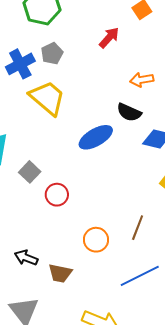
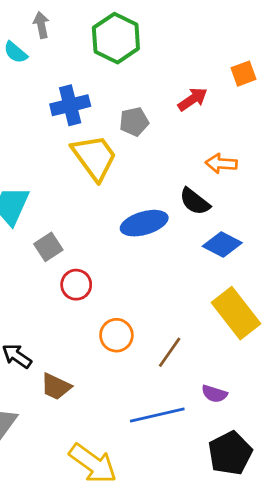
gray pentagon: (52, 53) -> (134, 122), moved
orange circle: (96, 240) -> (116, 335), moved

